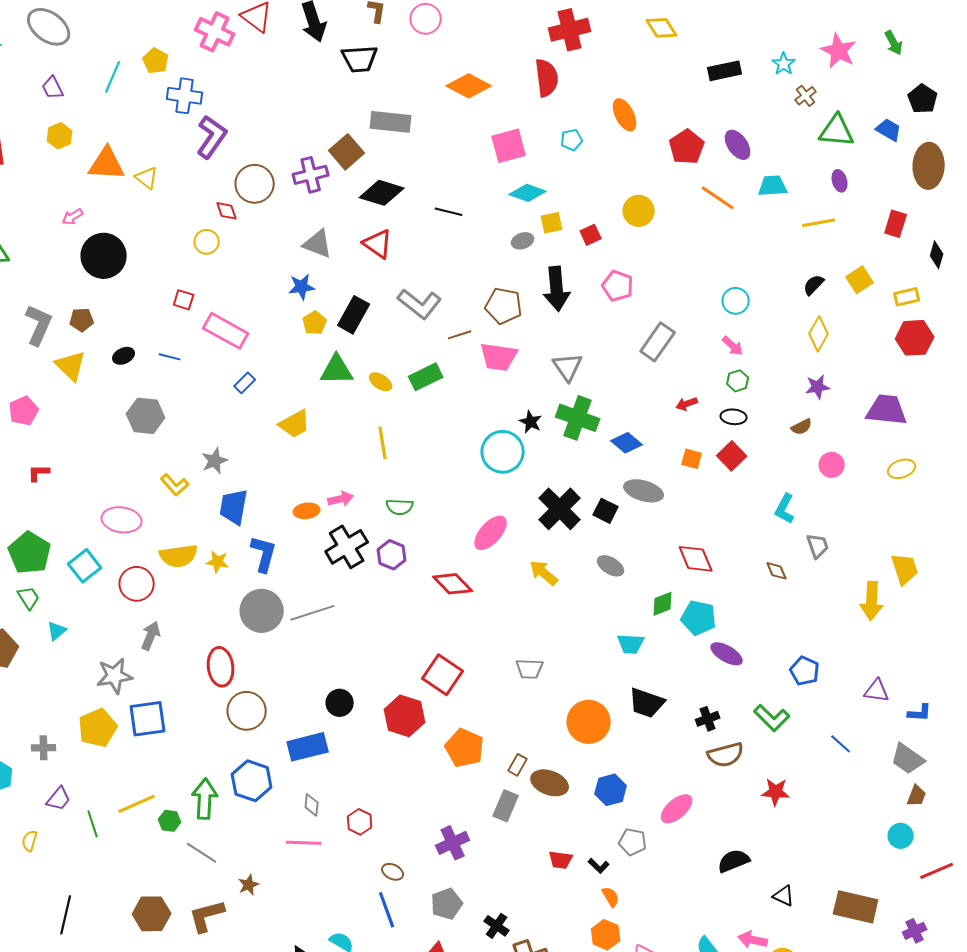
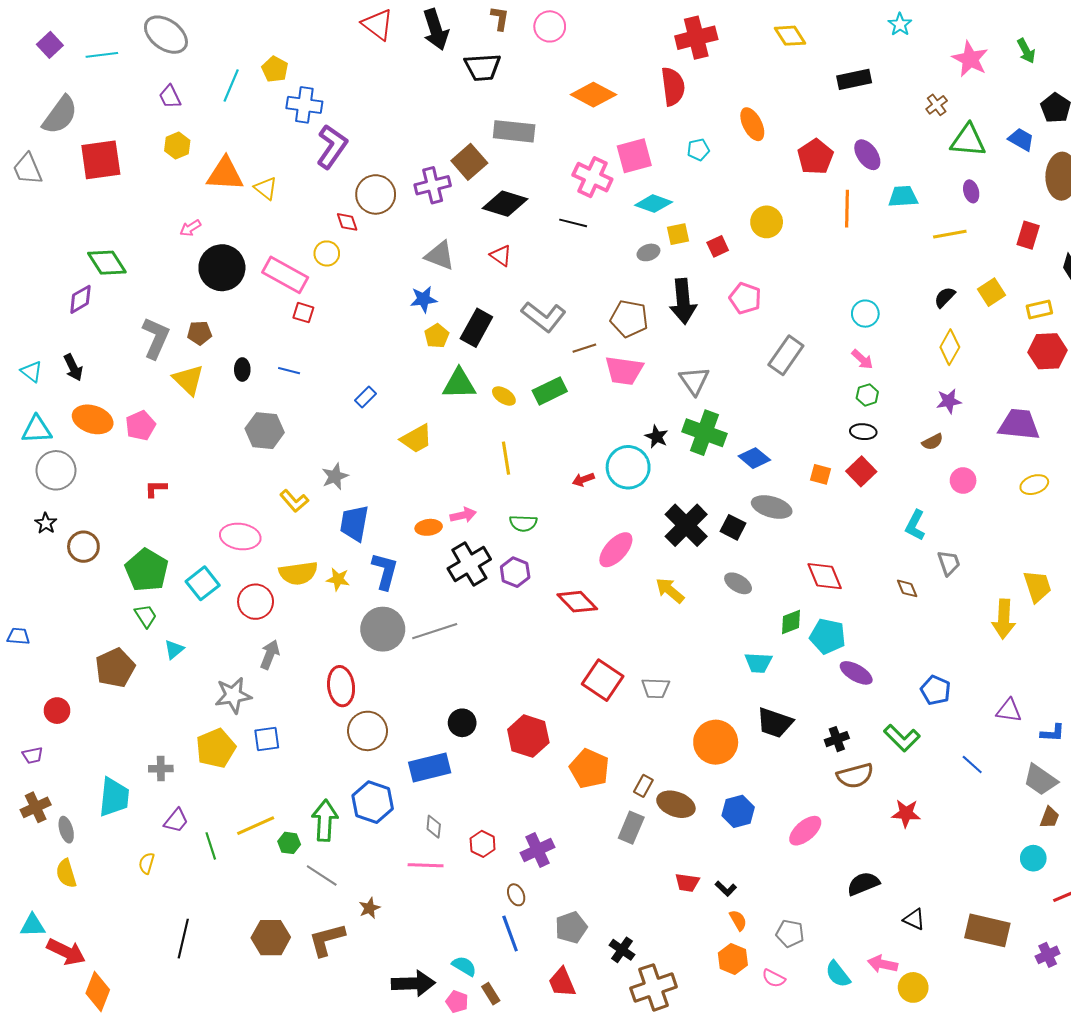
pink cross: (215, 32) -> (592, 177), moved
cyan star: (784, 64) -> (900, 24), moved
orange line: (718, 198) -> (847, 209), turned 57
red triangle: (378, 244) -> (501, 256), size x0.7
pink rectangle: (226, 331) -> (285, 275), moved
black ellipse: (124, 356) -> (242, 370), turned -65
red arrow: (687, 404) -> (583, 479), moved
red square: (443, 675) -> (603, 680), moved
blue square: (148, 719) -> (267, 739), size x0.7
gray pentagon: (633, 842) -> (790, 934), moved
purple cross: (453, 843) -> (538, 850), moved
brown ellipse: (393, 872) -> (516, 895), turned 40

